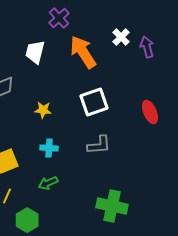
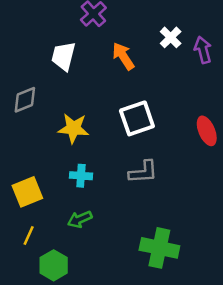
orange arrow: (83, 52) -> (123, 56), size x0.7
yellow star: (43, 110) -> (73, 128), size x1.4

